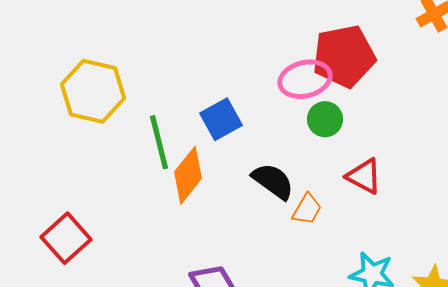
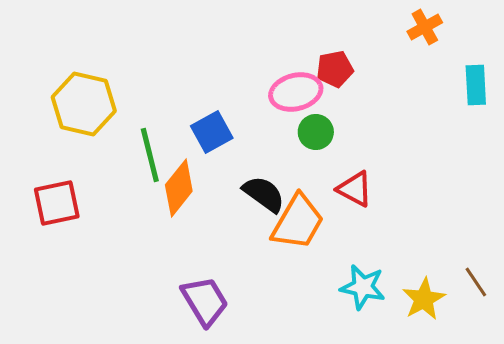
red pentagon: (344, 56) -> (335, 69), size x0.6
orange trapezoid: (307, 209) -> (298, 222), size x1.8
red square: (66, 238) -> (57, 203), moved, turned 30

